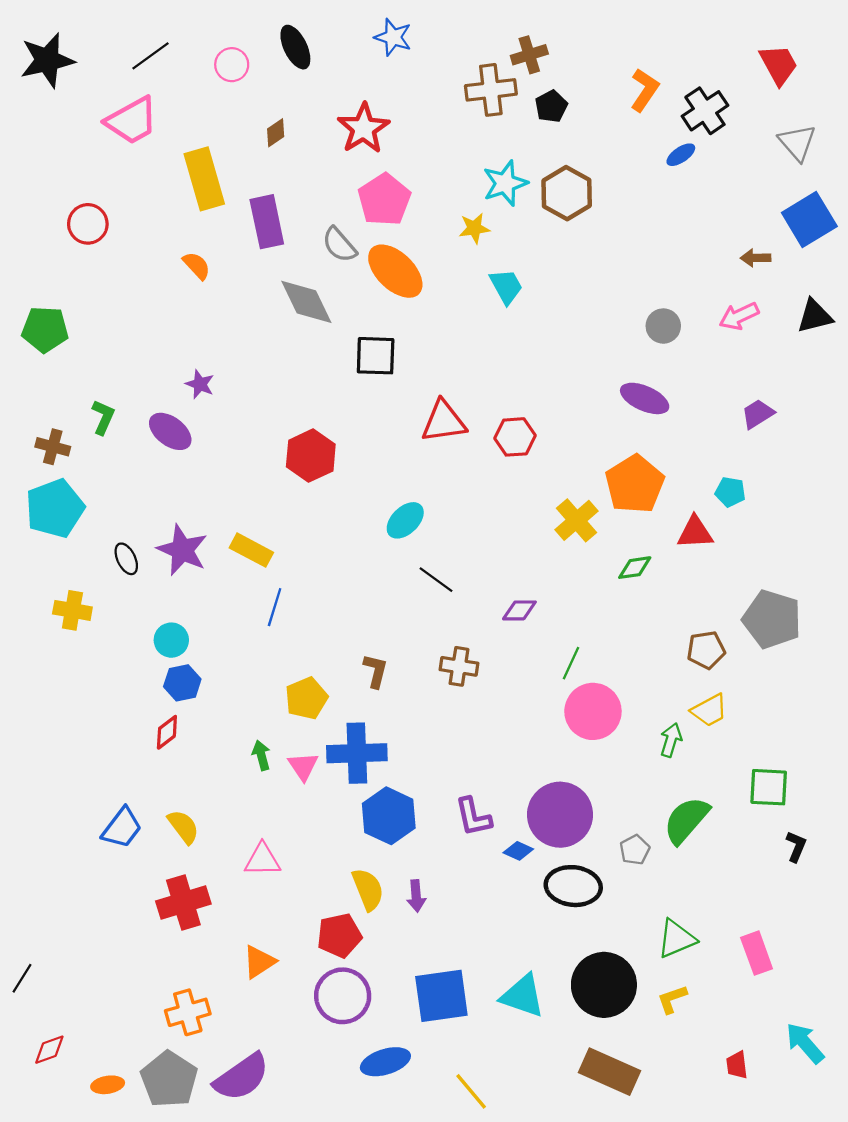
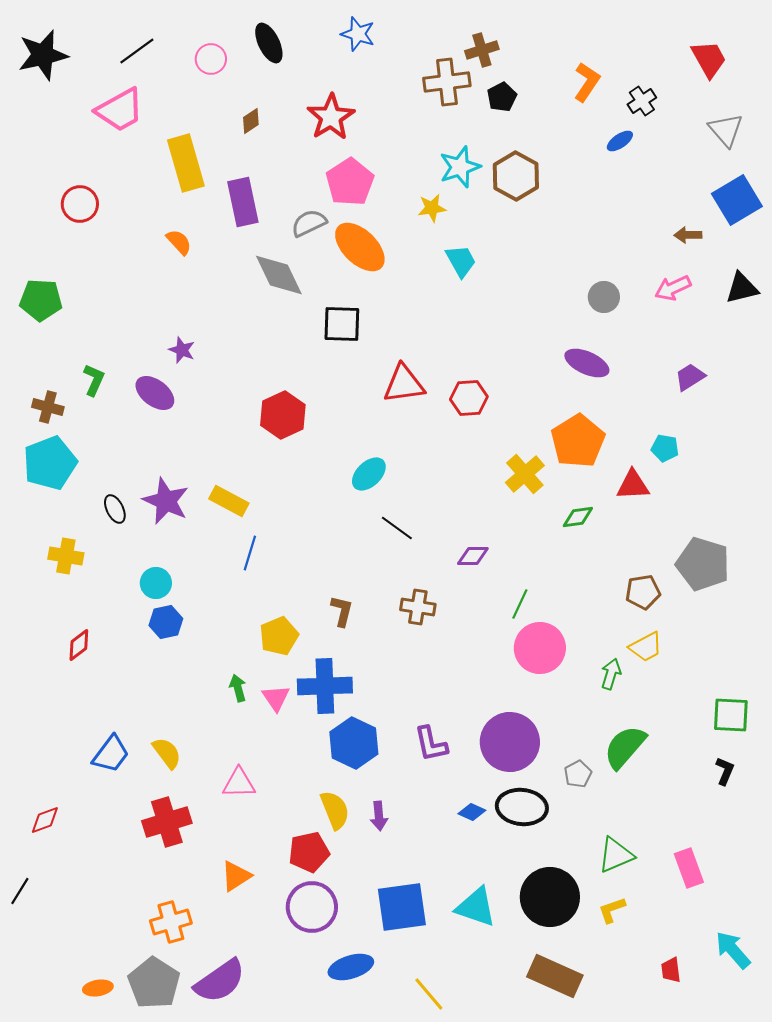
black cross: (705, 111) -> (642, 101), size x0.7
gray semicircle: (339, 245) -> (309, 223), turned 105
red diamond: (167, 732) -> (79, 645), moved
green square: (769, 787) -> (731, 715), moved
blue diamond: (518, 851) -> (472, 812), moved
red diamond: (49, 1050) -> (45, 820), moved

